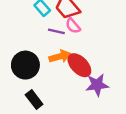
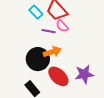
black circle: (25, 65) -> (38, 59), moved
red ellipse: (79, 65) -> (58, 76), moved

